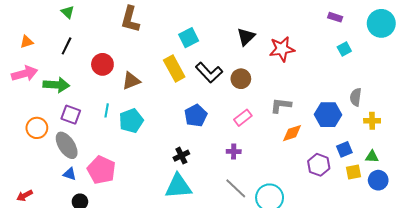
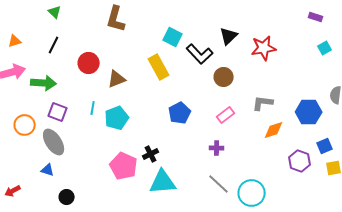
cyan square: (189, 38) -> (173, 37), turned -36
black L-shape: (209, 73) -> (200, 54), moved
black cross: (181, 156) -> (151, 154), moved
pink pentagon: (101, 170) -> (124, 166), moved
blue triangle: (70, 174) -> (48, 170), moved

